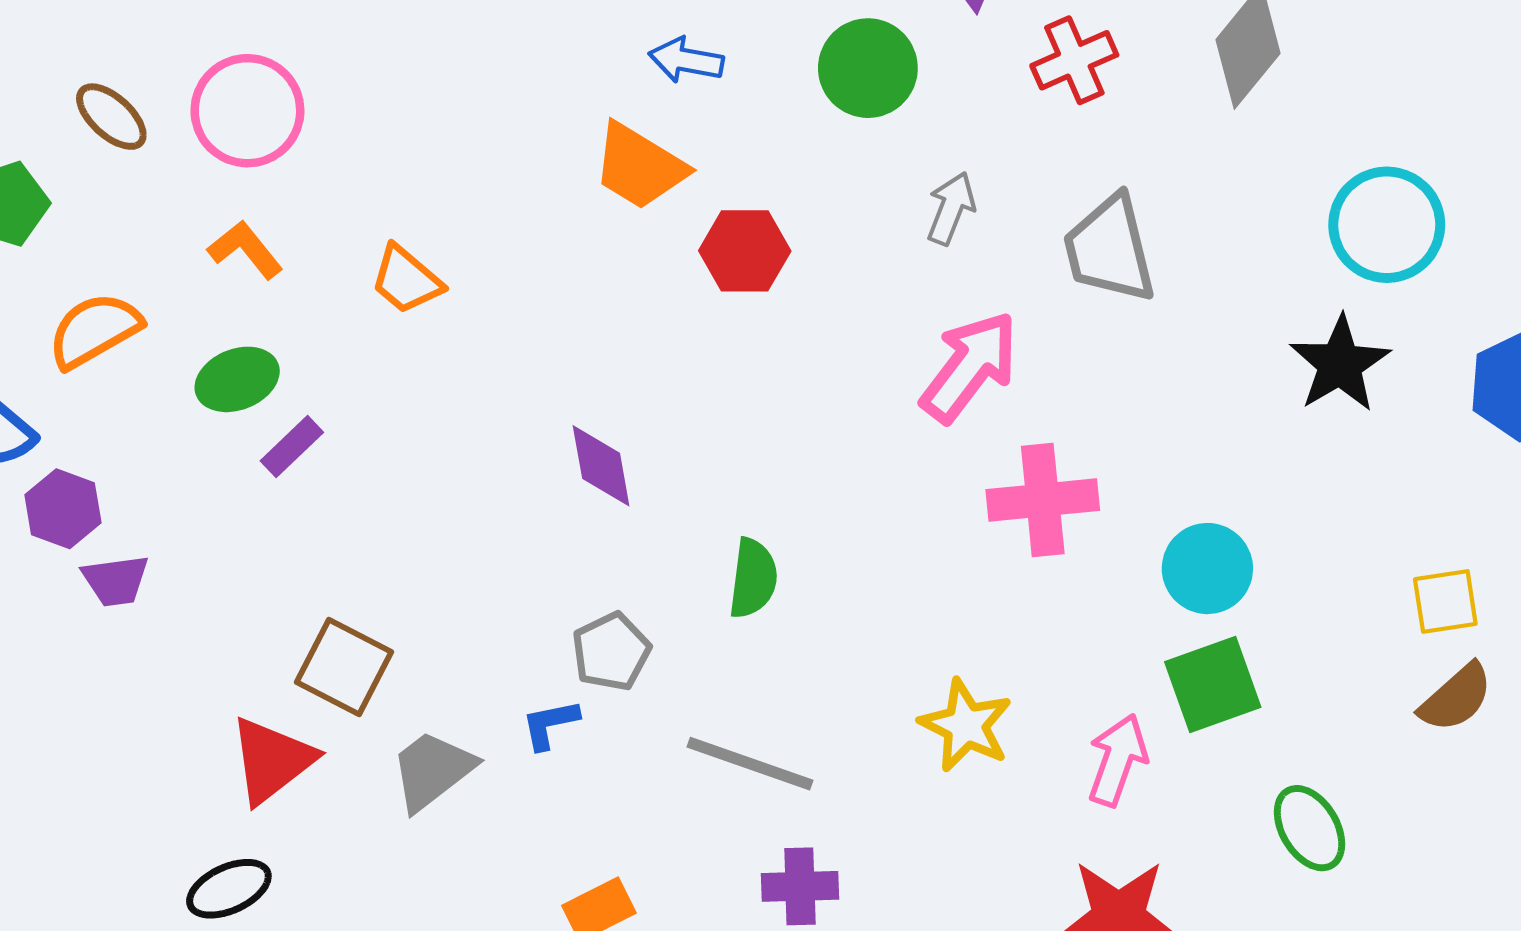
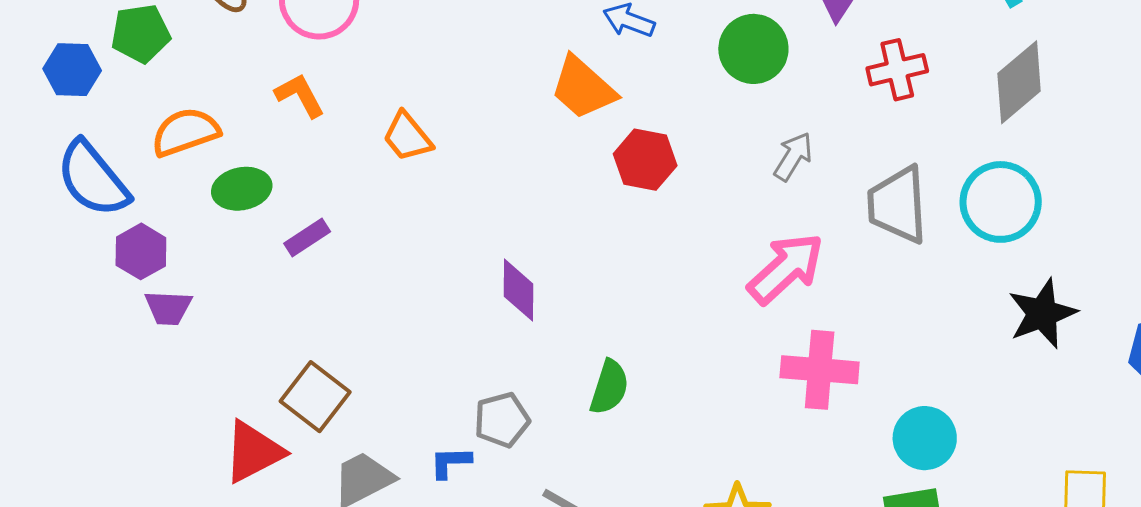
cyan circle: (1387, 225) -> (1001, 202), moved
green ellipse: (237, 379) -> (242, 189), moved

